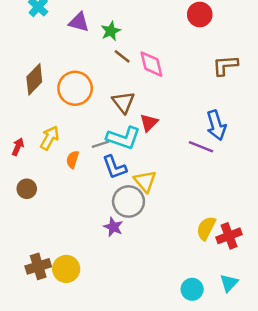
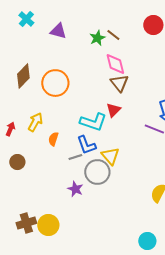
green star: (111, 31) -> (97, 38), moved
brown line: (122, 56) -> (113, 35), moved
brown triangle: (123, 102) -> (119, 83), moved
gray line: (101, 144) -> (75, 157), moved
purple star: (113, 227) -> (75, 189), moved

